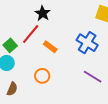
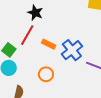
blue cross: (87, 43) -> (72, 50), moved, turned 30

